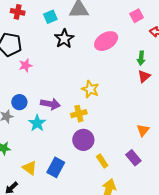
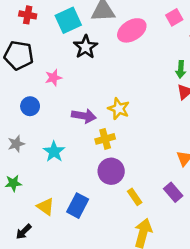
cyan square: (50, 17) -> (68, 20), size x1.5
pink ellipse: (106, 41) -> (132, 30), moved
pink star: (26, 65) -> (53, 78), moved
blue circle: (19, 102) -> (30, 106), moved
purple arrow: (50, 104) -> (84, 116), moved

